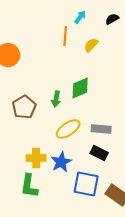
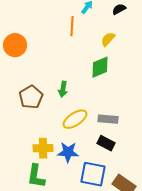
yellow semicircle: (91, 45) -> (108, 39), moved
green diamond: (80, 88) -> (100, 67), moved
blue star: (61, 162) -> (68, 152), turned 30

